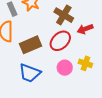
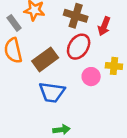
red arrow: (85, 29) -> (104, 26), turned -35

